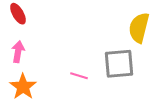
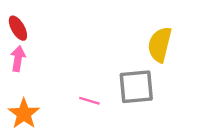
pink arrow: (18, 52) -> (18, 59), moved

